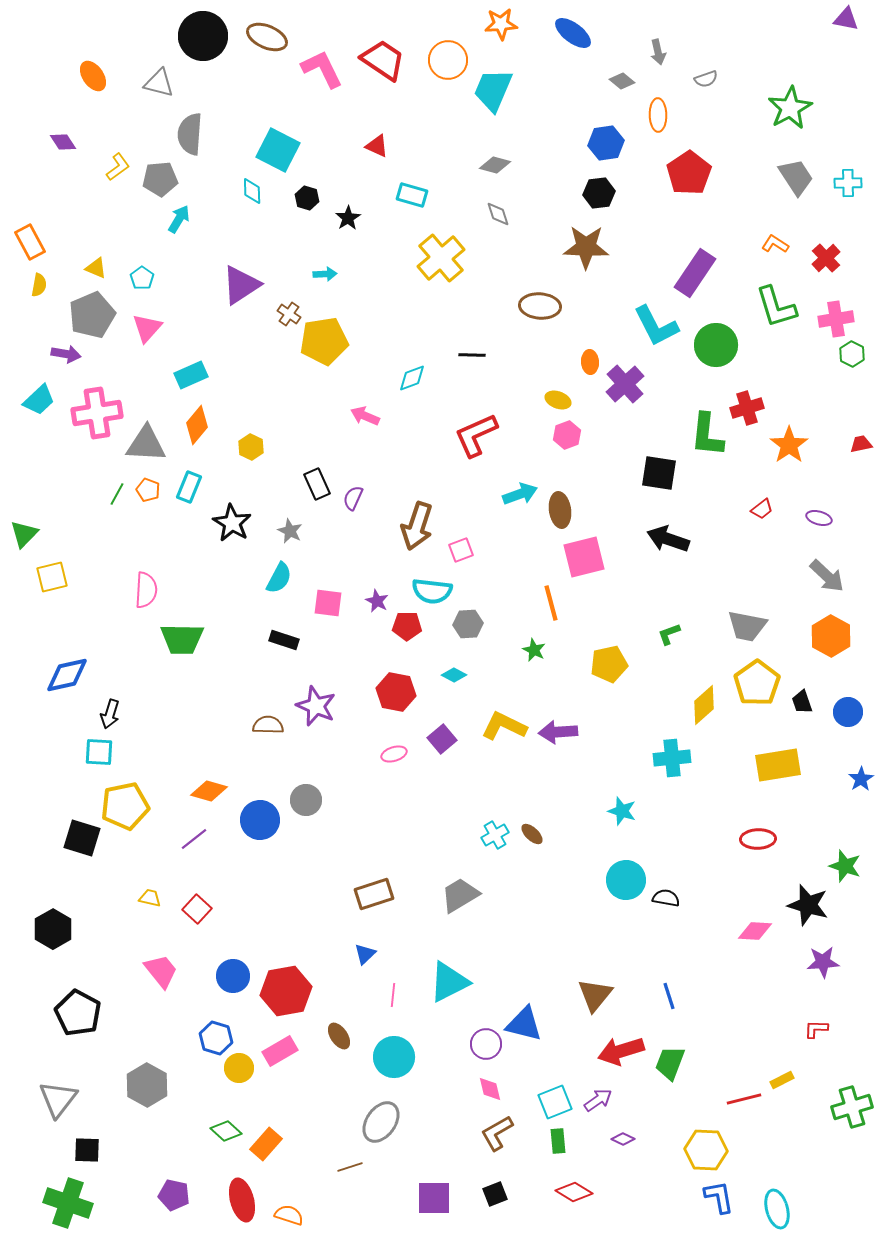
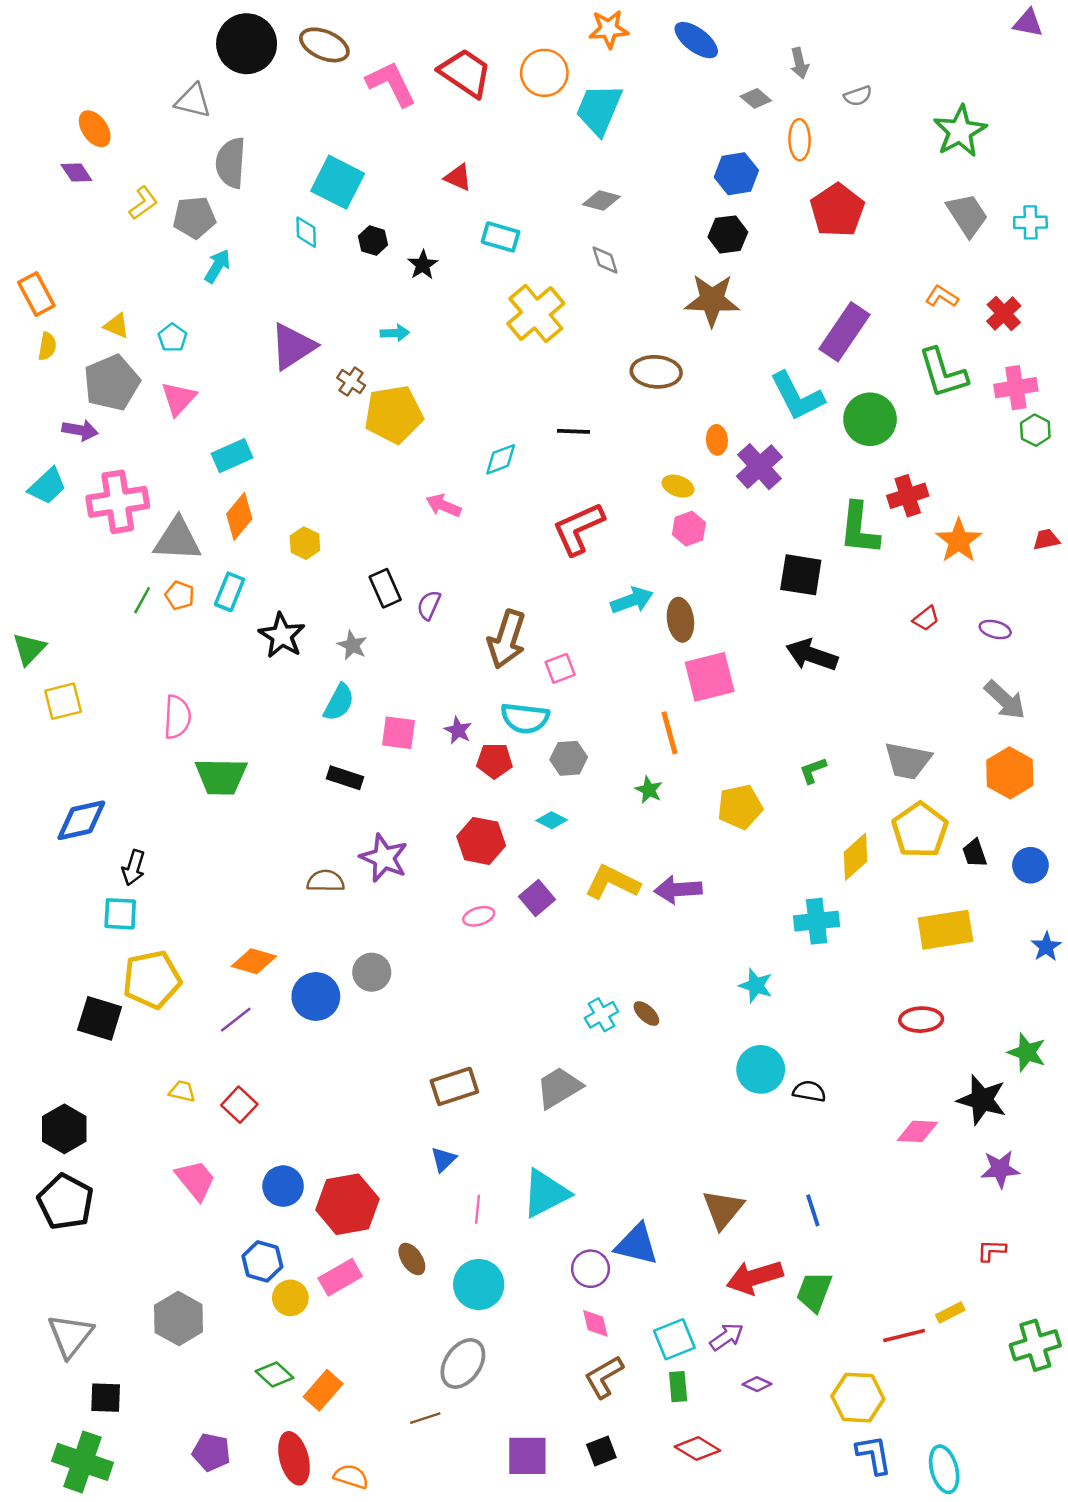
orange ellipse: (93, 76) -> (95, 129), moved
black pentagon: (78, 1013) -> (66, 1202), moved

